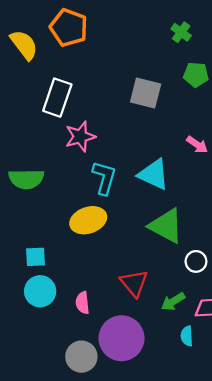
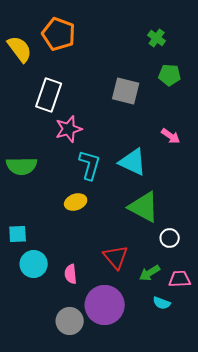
yellow ellipse: (88, 220) -> (76, 202), size x0.7
cyan square: (36, 257) -> (18, 234), moved
cyan semicircle: (187, 336) -> (162, 303), turned -66

